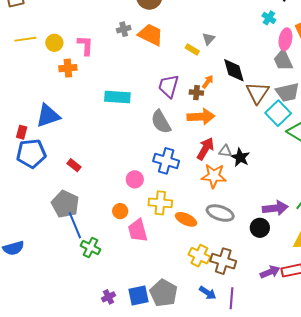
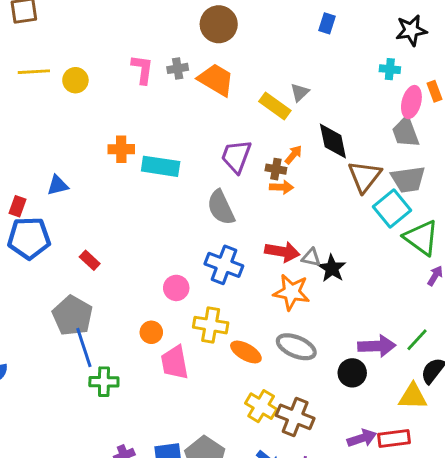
cyan cross: (269, 18) -> (390, 69), turned -32
pink L-shape: (85, 45) -> (142, 69), moved
yellow rectangle: (192, 49) -> (275, 106), size x1.5
orange cross: (68, 68) -> (121, 149), moved
blue triangle: (48, 116) -> (58, 185), size x0.6
orange arrow: (201, 117) -> (281, 187), moved, size x0.6
red arrow: (205, 149) -> (282, 252), turned 65
green cross: (90, 248) -> (104, 382), turned -30

